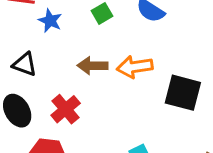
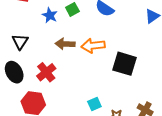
blue star: (50, 21) -> (50, 15), moved
black triangle: (25, 64) -> (20, 42), turned 42

